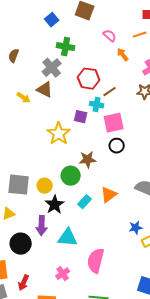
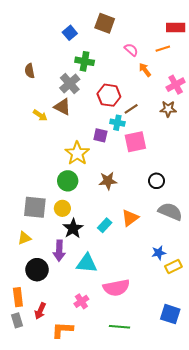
brown semicircle: (14, 56) -> (30, 71), turned -32
black circle: (117, 146) -> (157, 181), moved
green circle: (71, 176) -> (68, 181), moved
pink semicircle: (96, 261) -> (116, 288), turned -115

